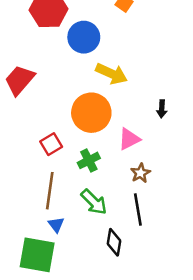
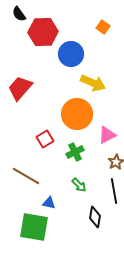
brown line: (50, 191) -> (26, 176), moved, turned -68
green arrow: (94, 202) -> (79, 185), size x0.7
blue triangle: (56, 225) -> (49, 203), turned -40

